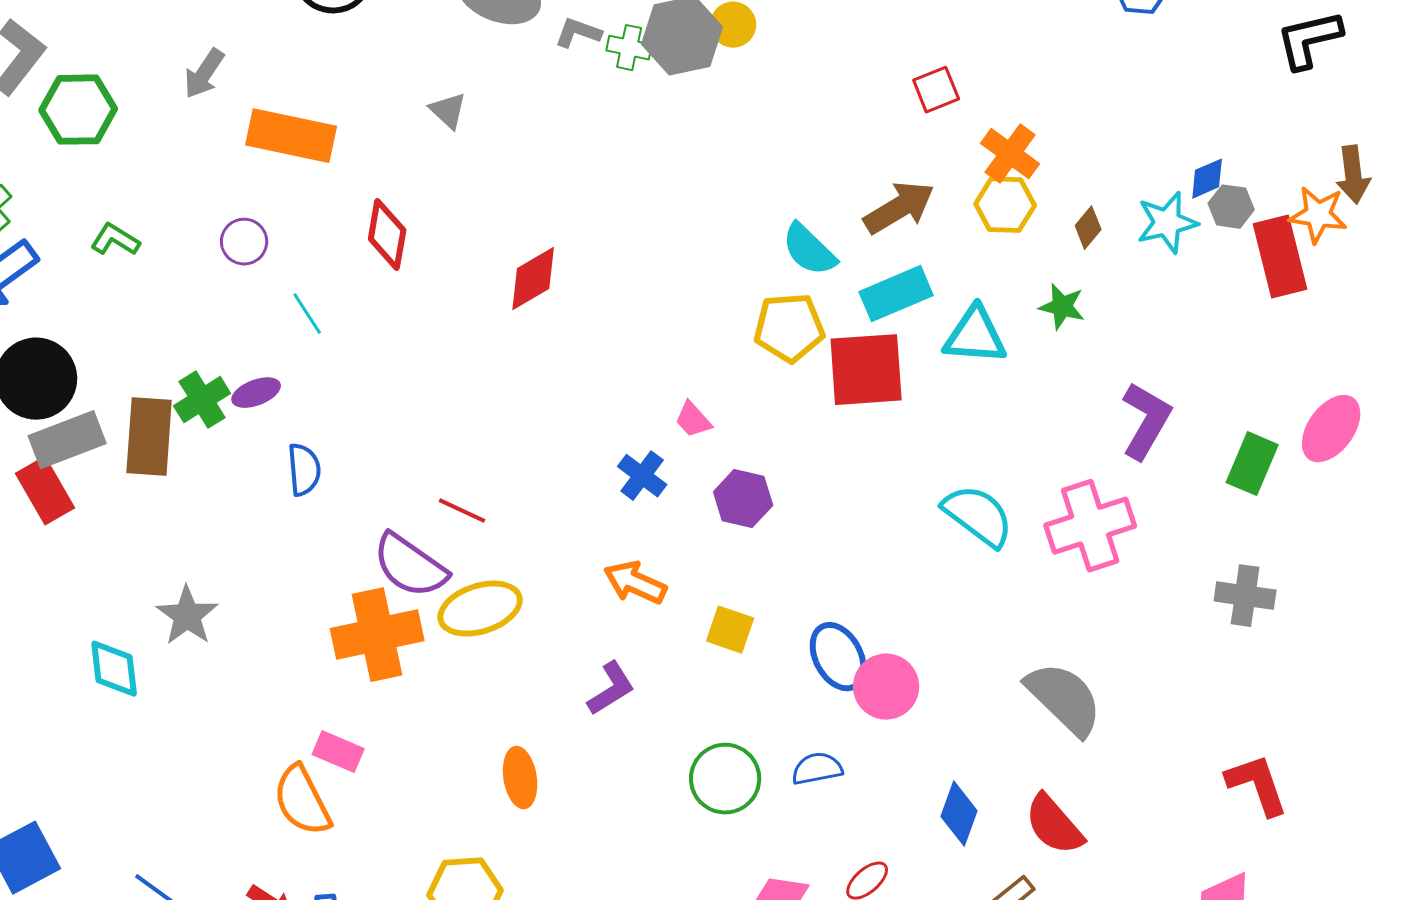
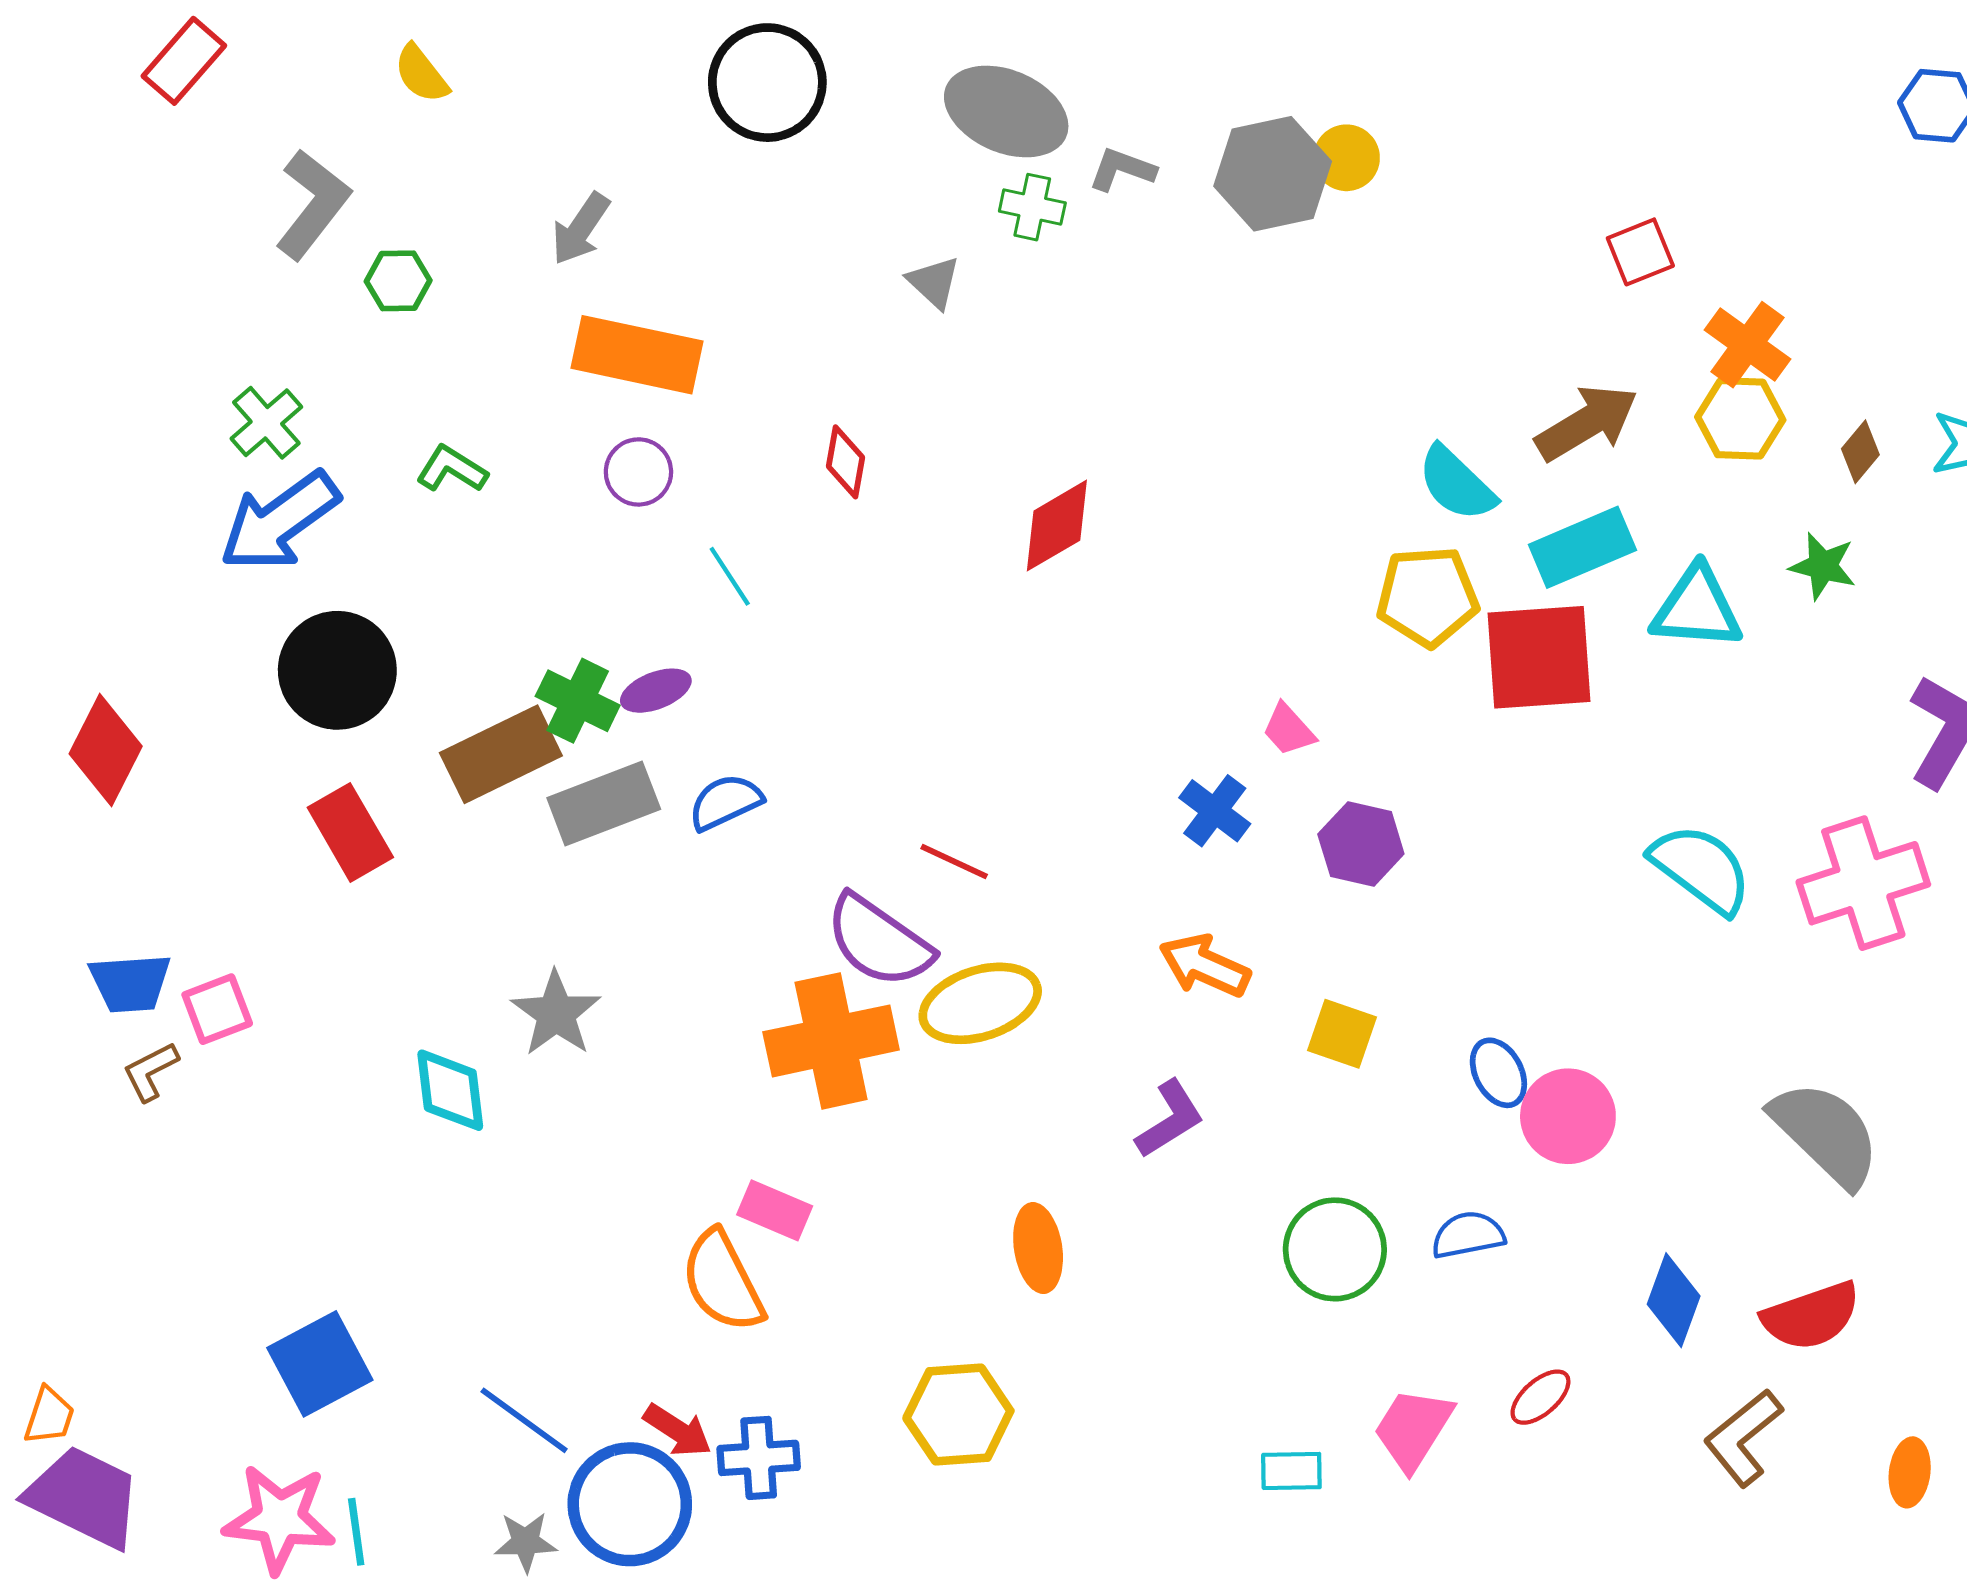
green cross: (629, 48) -> (1032, 207), moved
green hexagon: (78, 110) -> (398, 281), size x0.6
orange rectangle: (291, 136) -> (637, 355), moved
red diamond: (387, 235) -> (846, 462), size x0.7
green cross: (202, 400) -> (578, 701), turned -32
brown rectangle: (149, 437) -> (501, 754), turned 60
gray rectangle: (67, 440) -> (604, 804), moved
blue semicircle: (304, 470) -> (725, 802), turned -110
blue ellipse: (838, 657) -> (1498, 1073), size x0.7
red semicircle: (1054, 825) -> (1811, 1316), turned -68

